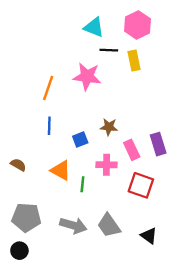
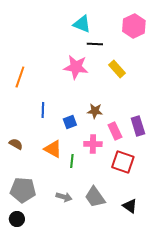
pink hexagon: (137, 25) -> (134, 26), moved
yellow rectangle: (134, 60) -> (117, 69), moved, turned -30
orange line: (48, 88) -> (20, 77), moved
gray arrow: (73, 225) -> (64, 197), size x0.7

